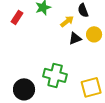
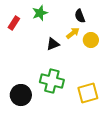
yellow arrow: (67, 21) -> (73, 33), moved
black triangle: (75, 38) -> (53, 44), moved

